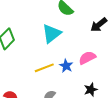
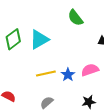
cyan triangle: (52, 33) -> (39, 39), moved

